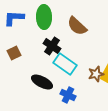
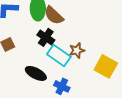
brown semicircle: (77, 26) -> (54, 15), moved
brown star: (96, 74) -> (77, 50), moved

